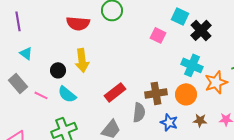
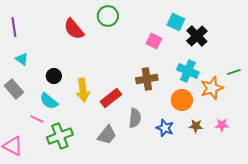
red semicircle: (78, 23) -> (74, 29), turned 45
yellow arrow: (82, 60) -> (83, 90), moved
brown cross: (156, 93) -> (147, 79), moved
cyan semicircle: (67, 94) -> (49, 101), moved
pink line: (41, 95) -> (37, 119), moved

